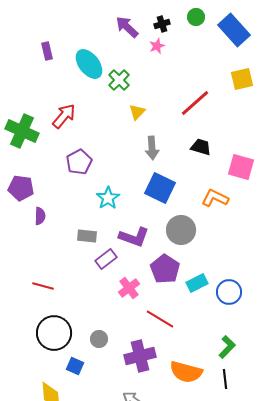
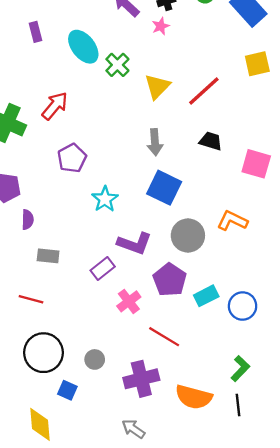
yellow triangle: (137, 112) -> (157, 86), moved, size x1.4
orange L-shape: (215, 198) -> (232, 221), moved
gray rectangle: (87, 236) -> (48, 256), moved

